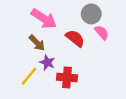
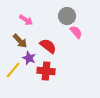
pink arrow: (44, 19) -> (26, 20), size x0.6
red semicircle: (75, 38) -> (48, 46), moved

